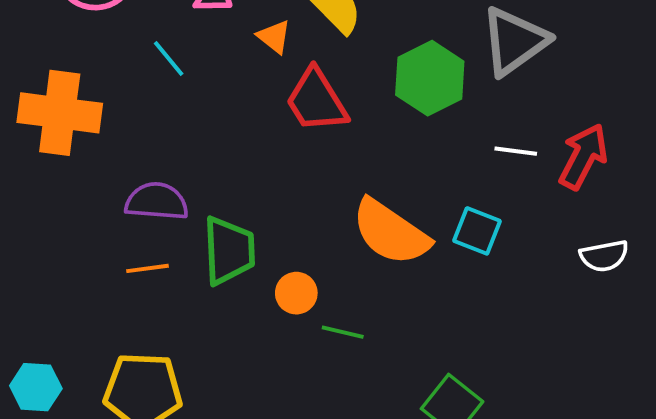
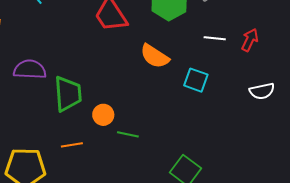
red arrow: (583, 156) -> (250, 40), size x0.7
orange semicircle: (391, 232) -> (155, 56), moved, size x0.7
orange line: (148, 268) -> (72, 145), moved

